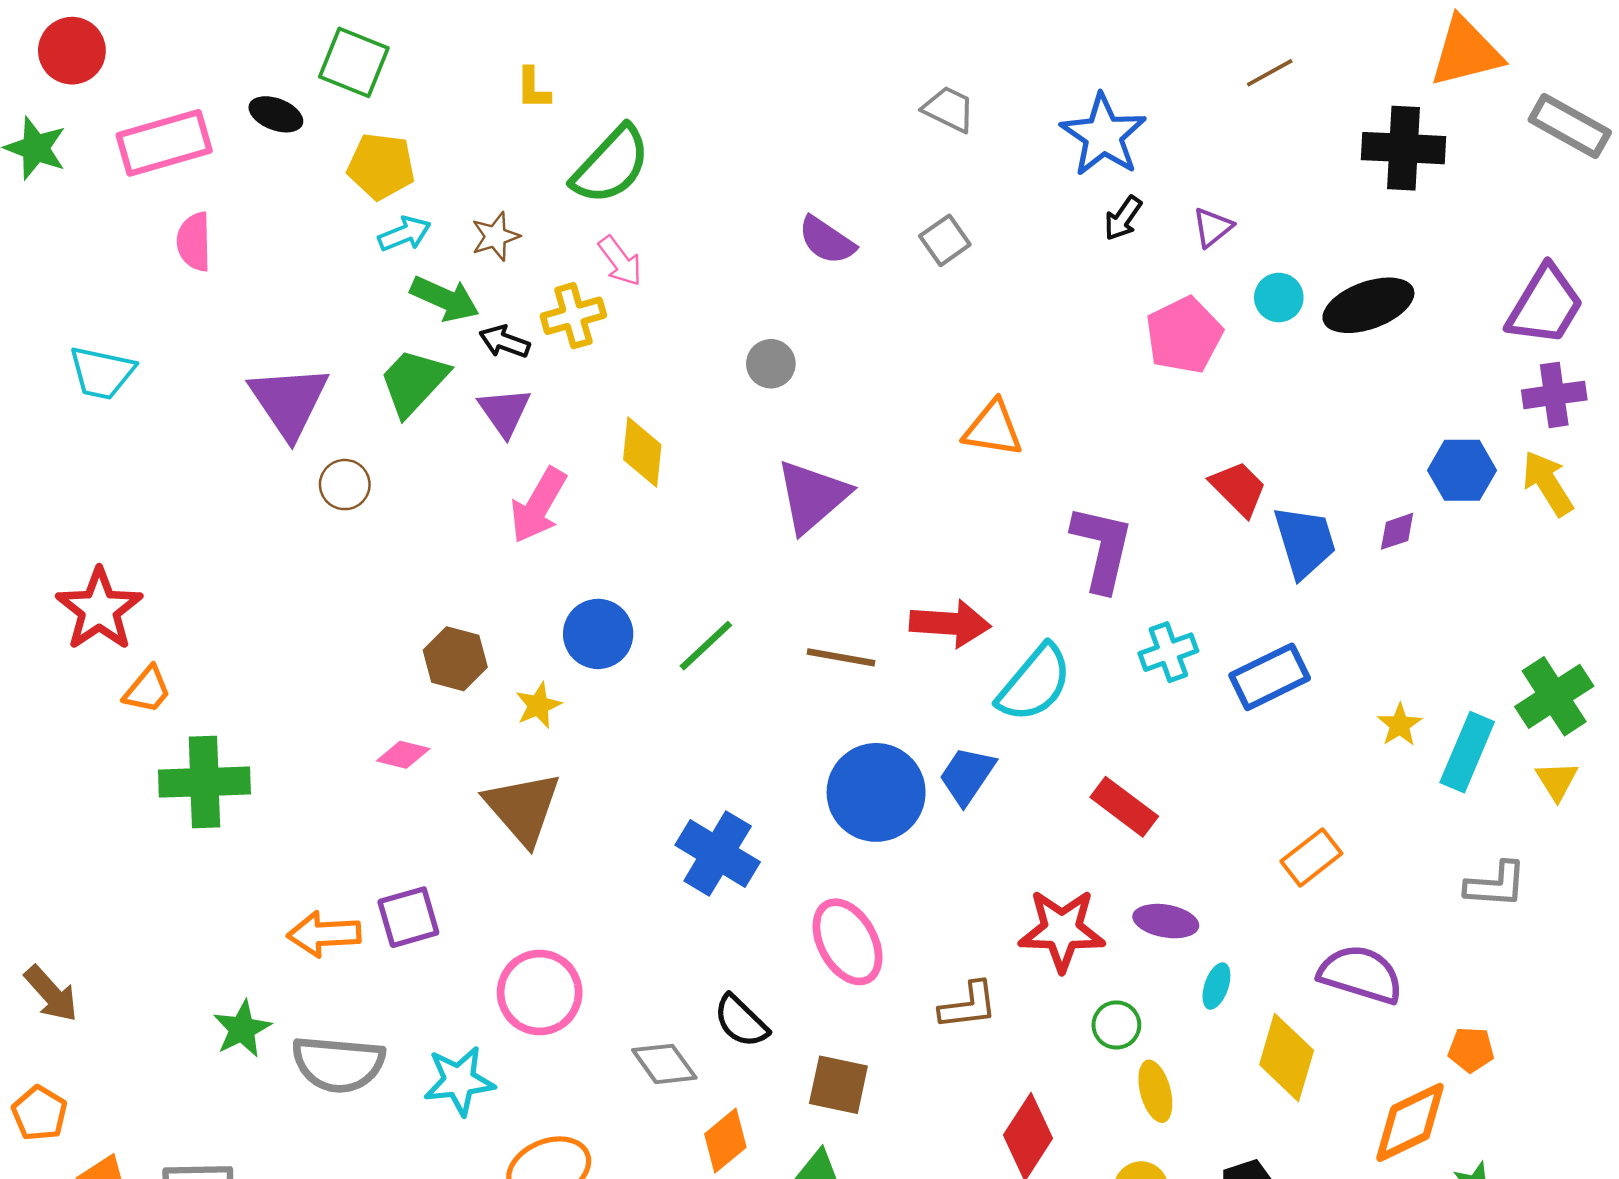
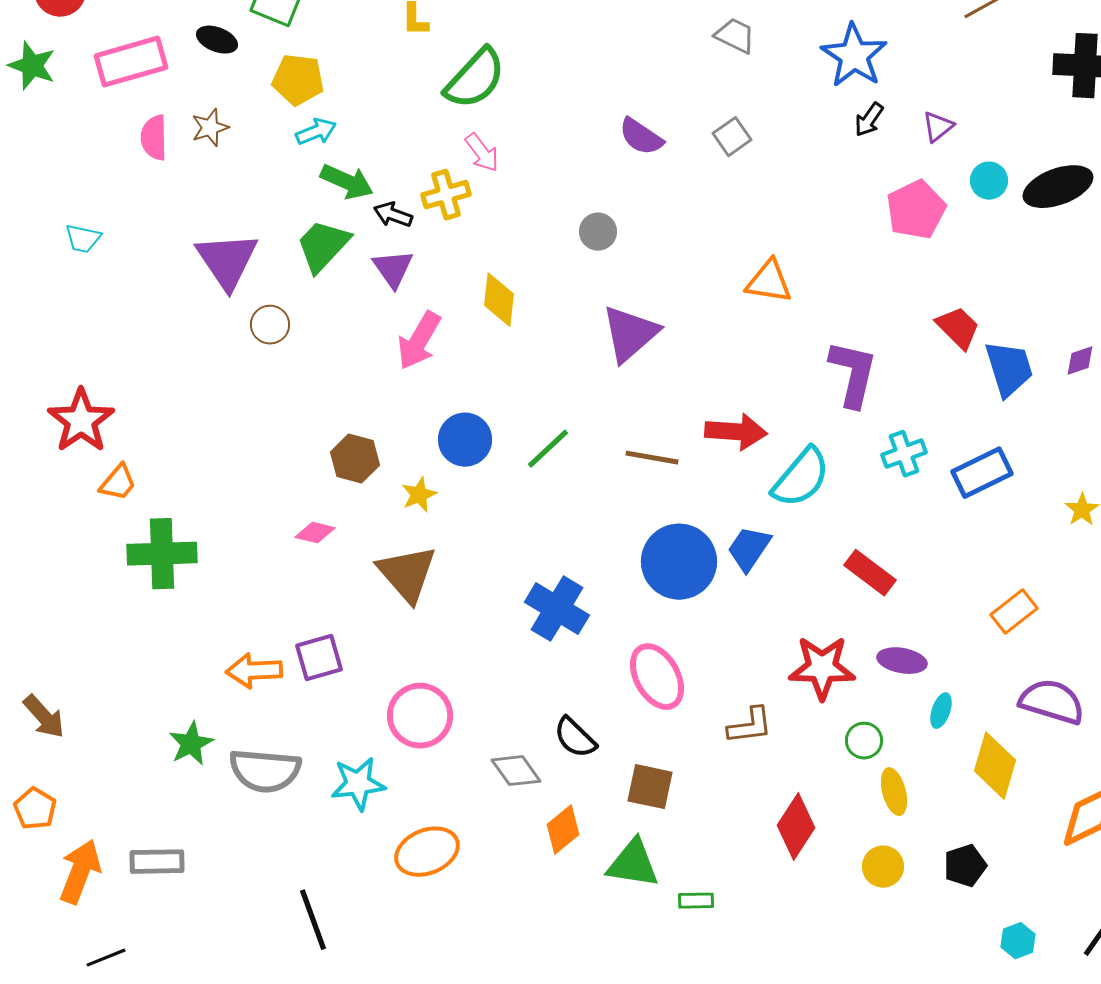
brown star: (495, 236) -> (210, 128), moved
cyan trapezoid: (102, 373) -> (83, 239), size x0.7

